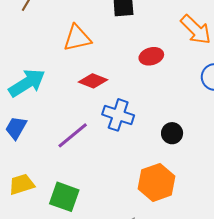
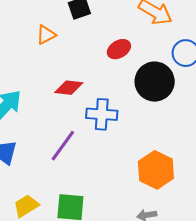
orange triangle: (77, 38) -> (46, 35), moved, size x0.7
black circle: (172, 133) -> (155, 82), moved, size x1.8

